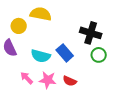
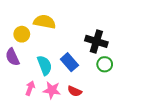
cyan semicircle: (41, 56) -> (45, 65), turned -126
pink arrow: (27, 78) -> (30, 88), turned 64

